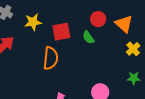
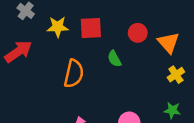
red square: (61, 32) -> (91, 28), moved
green semicircle: (88, 37) -> (114, 59), moved

